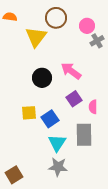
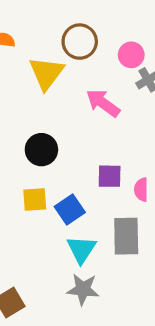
pink arrow: (71, 71) -> (103, 103), moved
black circle: (42, 78) -> (41, 150), moved
purple square: (74, 99) -> (110, 176), turned 35

